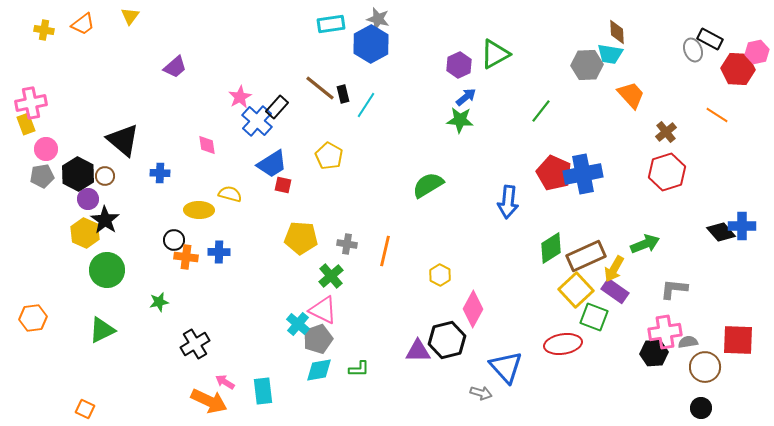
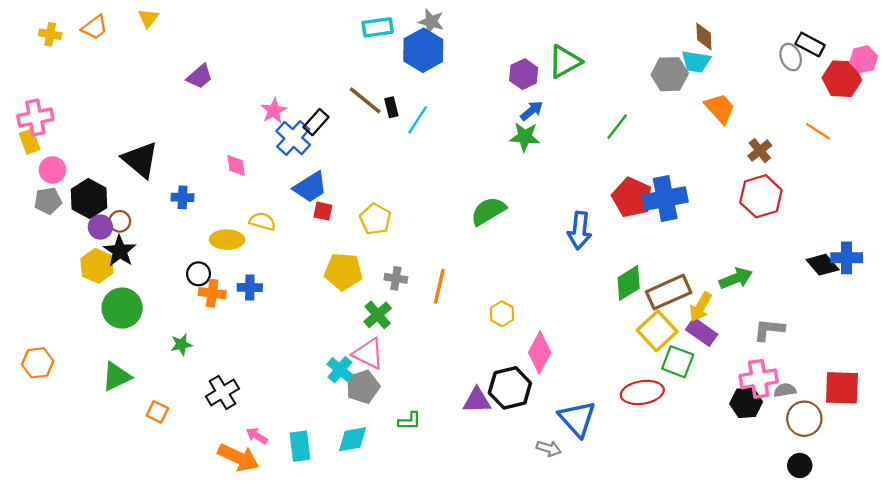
yellow pentagon: (329, 156) -> (375, 219), moved
brown circle: (105, 176) -> (120, 221), moved
cyan diamond: (319, 370) -> (353, 439), moved
orange square: (85, 409) -> (157, 412), moved

